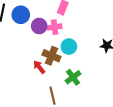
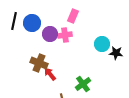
cyan circle: (69, 47) -> (102, 44), moved
brown cross: (51, 56) -> (39, 63), moved

